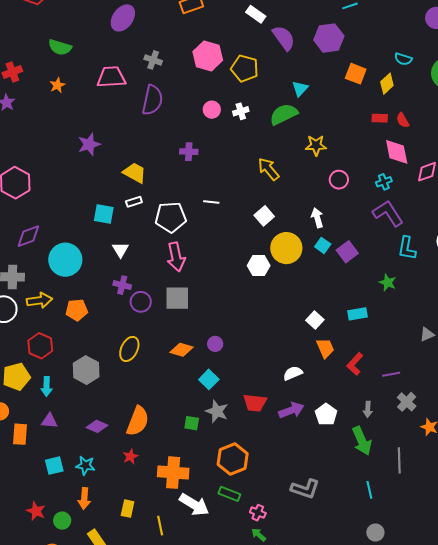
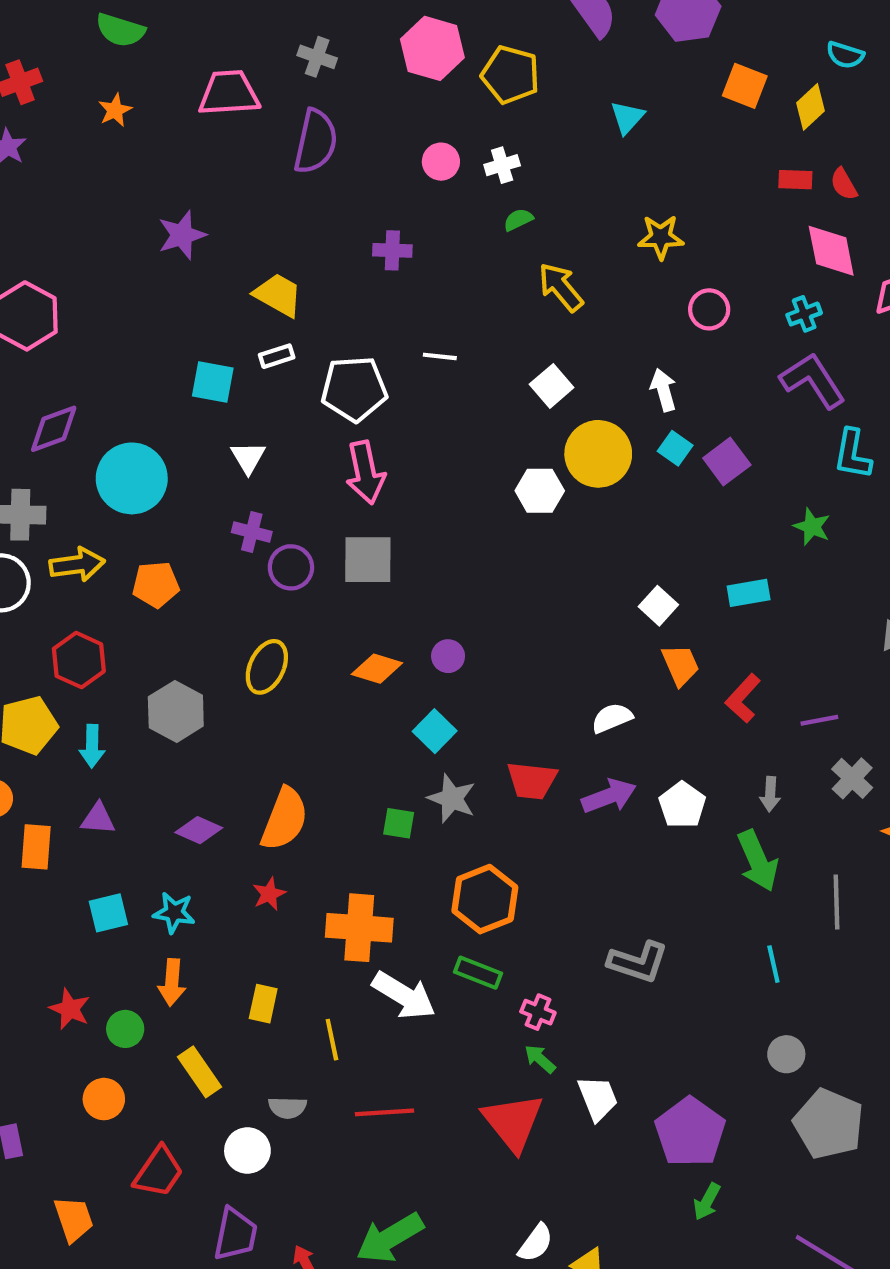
green semicircle: (284, 114) -> (518, 220), moved, size x0.5

